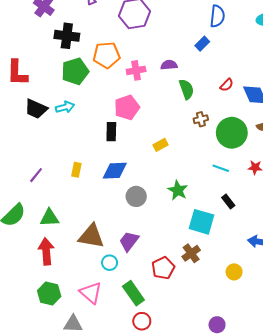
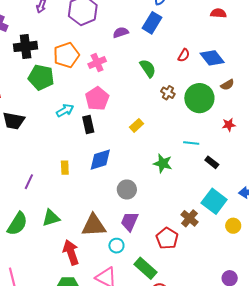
blue rectangle: (202, 44) -> (152, 23), size x1.5
purple semicircle: (169, 65) -> (121, 32), moved
green pentagon: (75, 71) -> (41, 77), turned -30
cyan arrow: (65, 107) -> (65, 110), moved
brown cross: (201, 119) -> (168, 93), turned -32
cyan line: (221, 168) -> (191, 143), moved
gray circle: (136, 196) -> (127, 189), moved
cyan square: (202, 222) -> (214, 201), moved, turned 35
red arrow: (46, 251) -> (71, 252), moved

